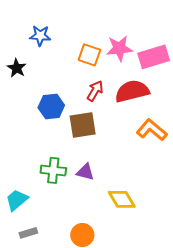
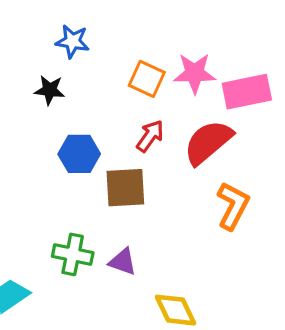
black star: (17, 68) -> (50, 90), moved, turned -30
red semicircle: (132, 91) -> (208, 142), turned -32
orange L-shape: (152, 130) -> (233, 206), turned 72

